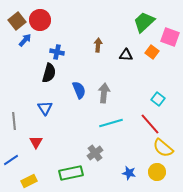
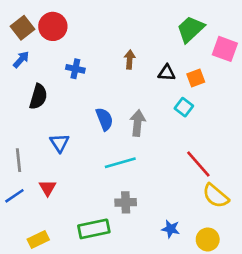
blue arrow: (25, 40) -> (21, 60), moved
orange square: (152, 52) -> (196, 78), moved, turned 32
black semicircle: (49, 73) -> (38, 97), moved
cyan square: (158, 99) -> (184, 107), moved
cyan line: (111, 123) -> (120, 163), moved
gray cross: (95, 153) -> (126, 202), turned 35
blue line: (11, 160) -> (14, 196), moved
yellow circle: (157, 172) -> (208, 239), moved

